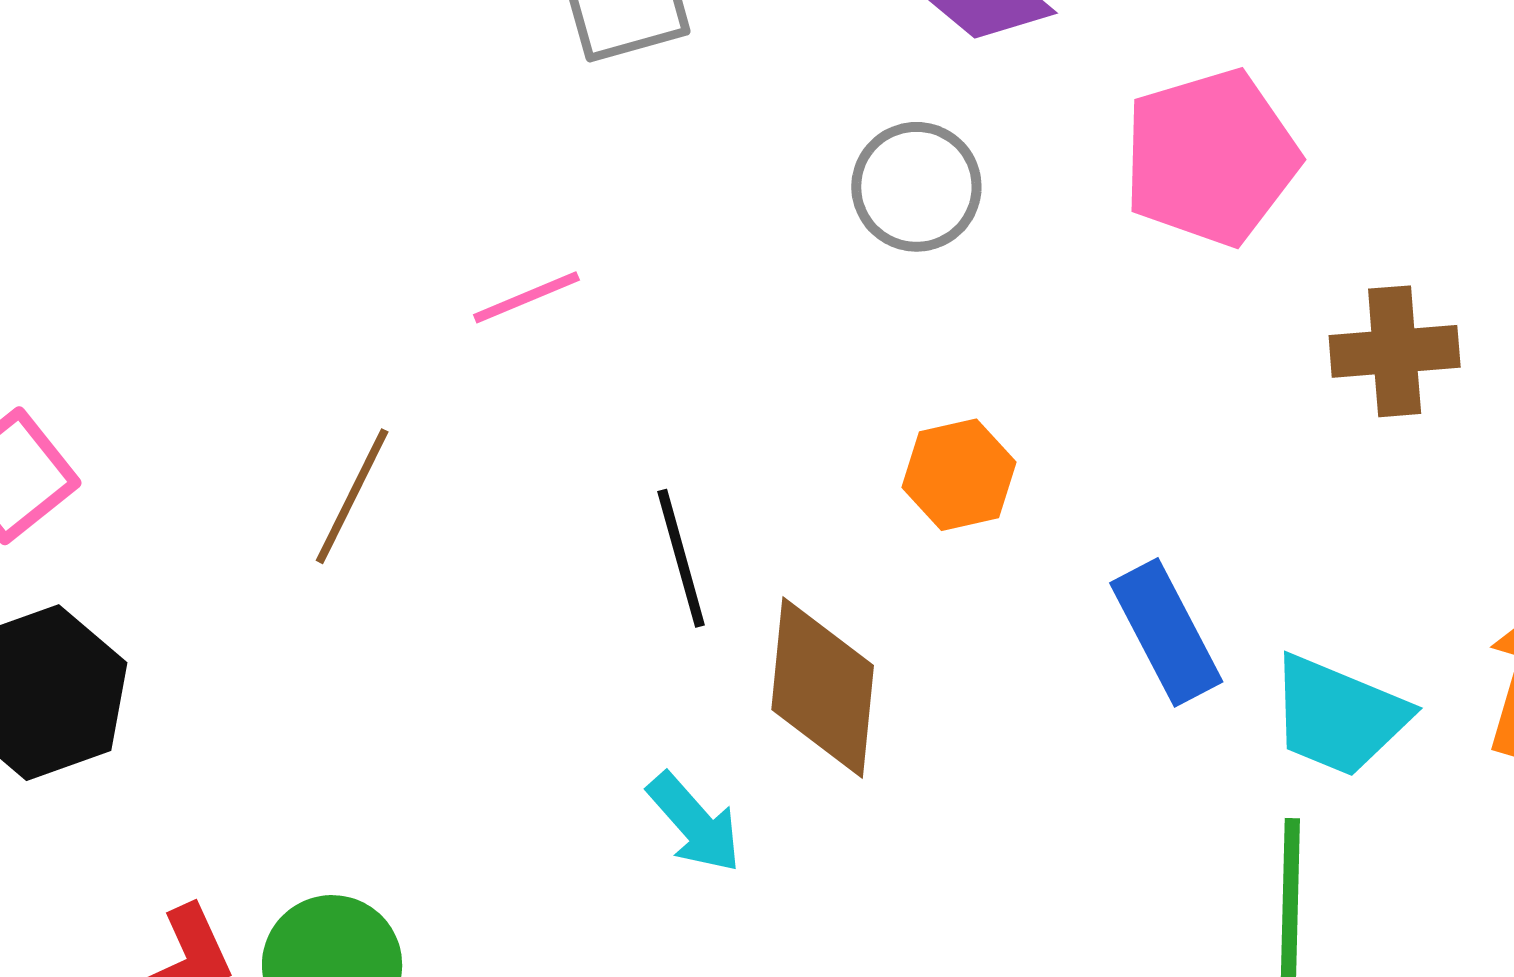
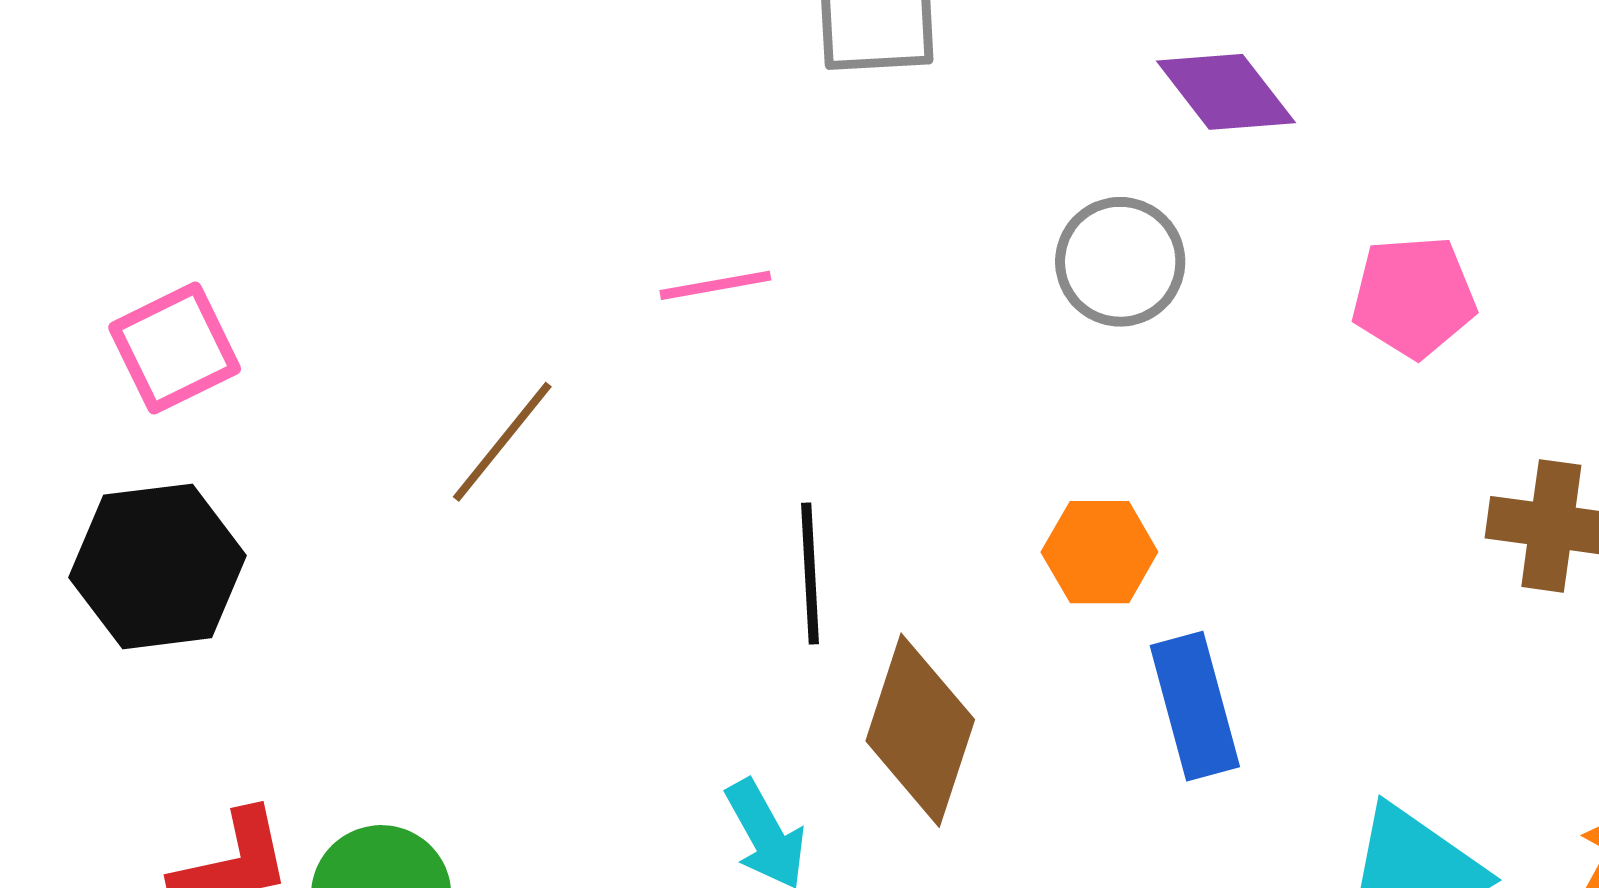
pink pentagon: (1211, 157) -> (1414, 297), size x0.7
blue rectangle: (1166, 632) -> (1195, 706), moved

